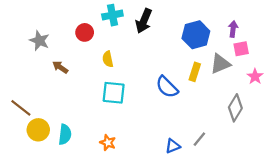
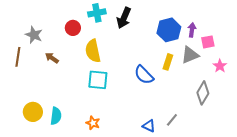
purple arrow: (233, 29) -> (192, 30), moved
yellow semicircle: (108, 59) -> (93, 51), size x1.6
brown line: (21, 108) -> (18, 57), moved, turned 60
blue triangle: (173, 146) -> (149, 126), turned 48

